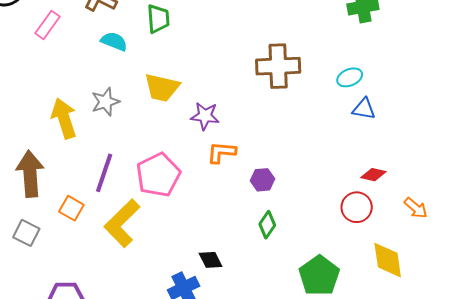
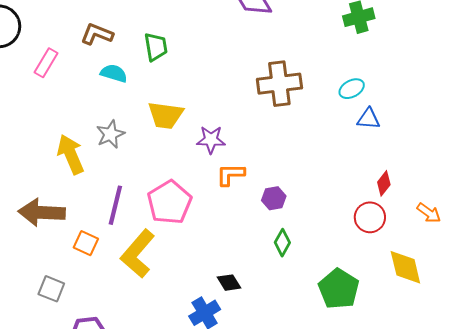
brown arrow: (30, 174) -> (42, 212), turned -78
red diamond: (373, 175) -> (384, 183), turned -60
gray square: (26, 233) -> (51, 289), moved

